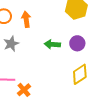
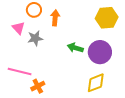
purple circle: (77, 43) -> (100, 52), size x1.5

